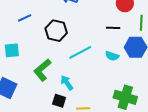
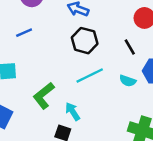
black line: (113, 28) -> (130, 47), turned 56
black hexagon: (56, 31) -> (85, 41), moved

